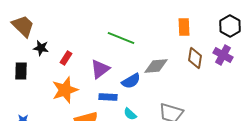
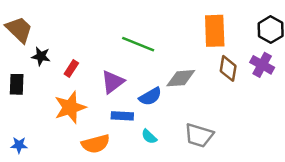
orange rectangle: (184, 27) -> (215, 31), size x1.5

